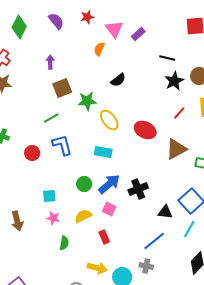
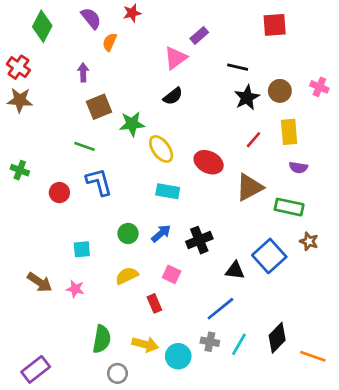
pink triangle: (114, 29) -> (176, 58), moved, turned 30
orange semicircle: (99, 49) -> (110, 42), moved
green line: (51, 118) -> (84, 146), turned 49
cyan rectangle: (103, 152) -> (168, 191), moved
blue arrow: (109, 184) -> (161, 233), size x0.7
pink square: (109, 209) -> (172, 274), moved
pink star: (53, 218) -> (75, 289), moved
brown arrow: (17, 221) -> (40, 282), turned -42
cyan line: (189, 229) -> (239, 344), moved
green semicircle: (64, 243) -> (102, 339), moved, size x1.5

